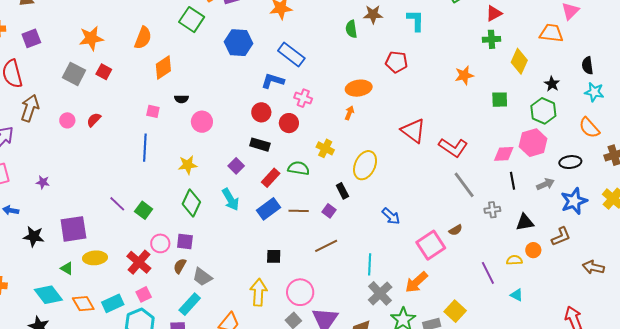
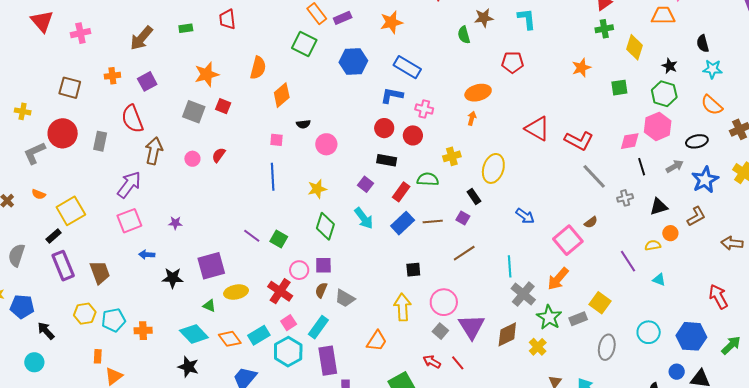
yellow cross: (325, 148) -> (452, 156), turned -36
cyan rectangle: (190, 304) -> (318, 327), moved

